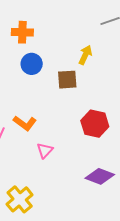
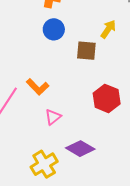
purple diamond: (100, 176) -> (80, 149), moved
yellow cross: (20, 199) -> (44, 164), moved

